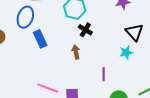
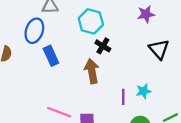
brown arrow: (76, 52) -> (92, 71), size x1.5
cyan star: (126, 52) -> (144, 91), moved

